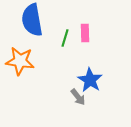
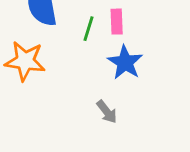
blue star: (90, 80) -> (125, 62), moved

